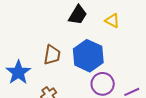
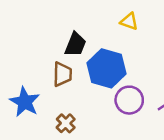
black trapezoid: (78, 15) -> (75, 44), moved

